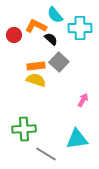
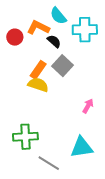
orange rectangle: (36, 66) -> (38, 70), turned -48

